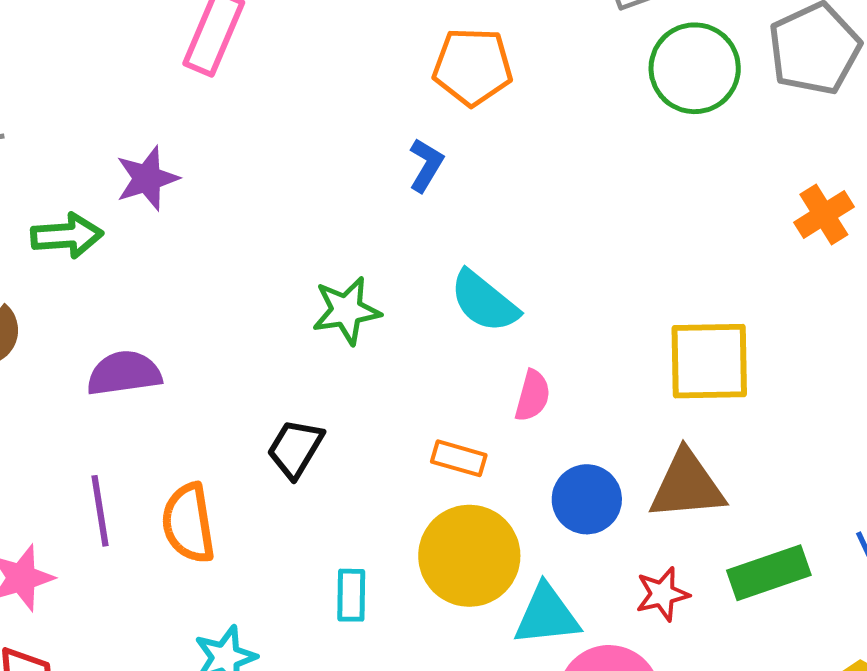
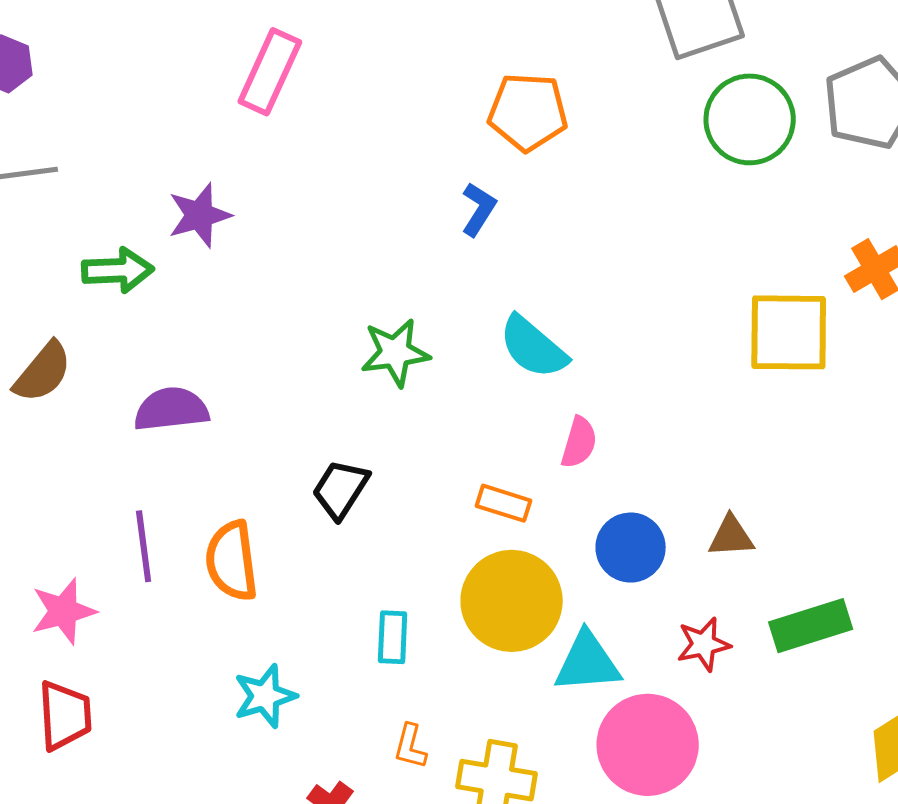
yellow square: (709, 361) -> (789, 332), moved
brown triangle: (687, 486) -> (731, 536), size x0.6

